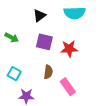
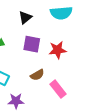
brown semicircle: (48, 72) -> (37, 75), turned 56

